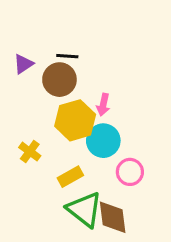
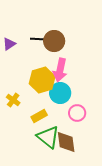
brown circle: (59, 80) -> (54, 41), moved
pink arrow: (103, 105) -> (60, 70), size x1.6

